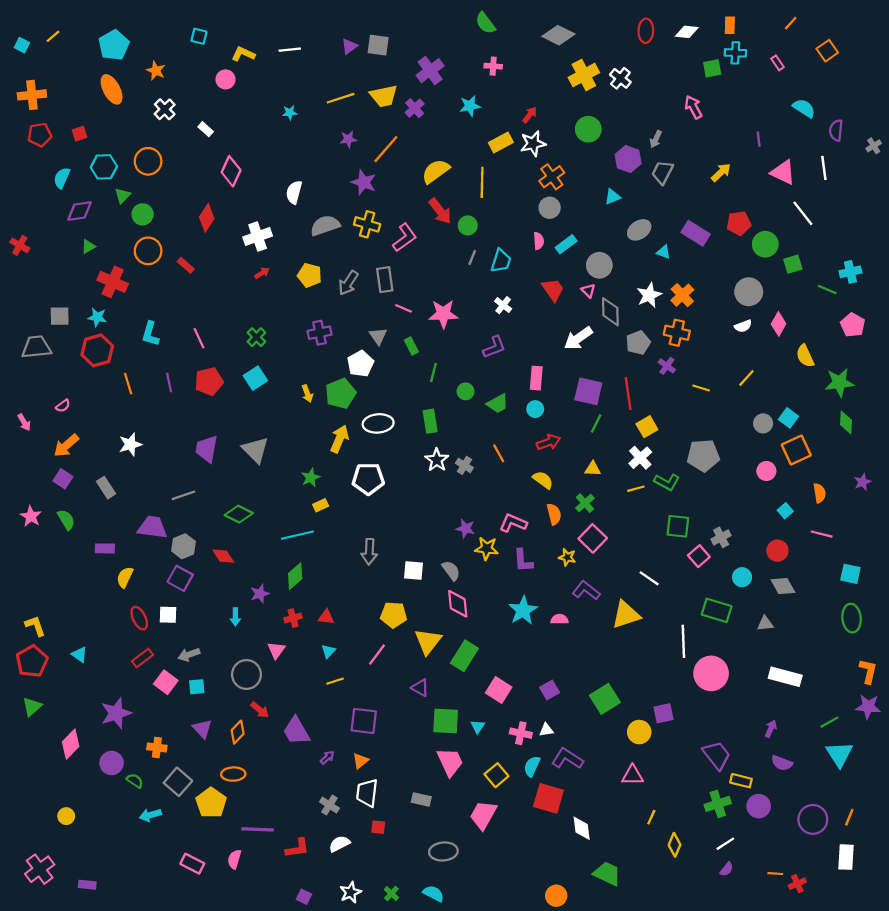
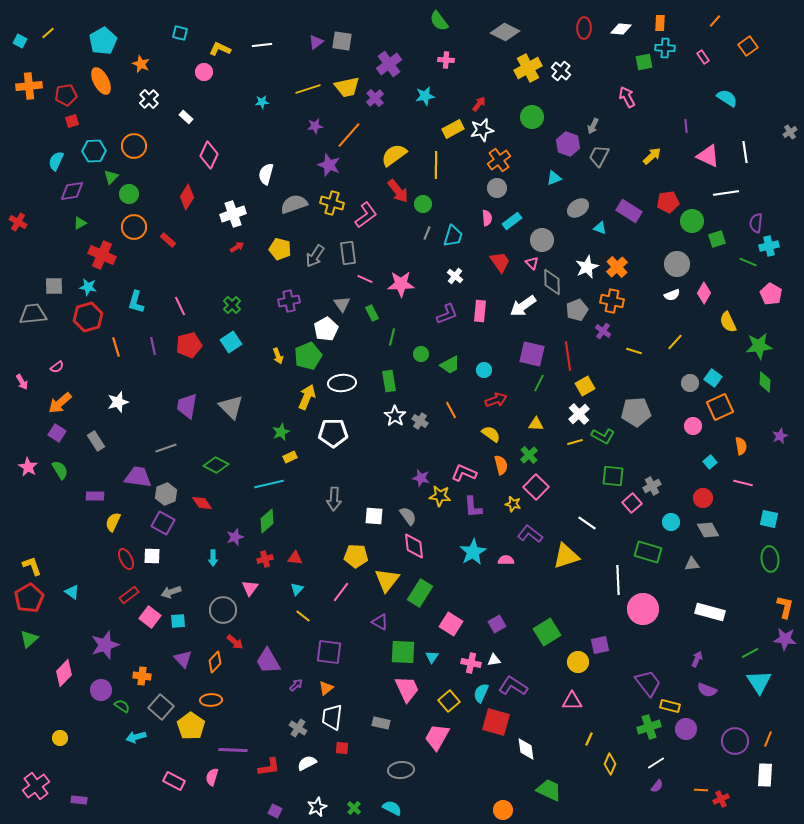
purple semicircle: (836, 130) -> (756, 223), moved
red pentagon: (40, 135) -> (66, 95), moved
white line: (803, 213) -> (726, 193), turned -60
pink rectangle: (536, 378) -> (480, 311), moved
yellow line: (335, 681) -> (303, 616), turned 56

